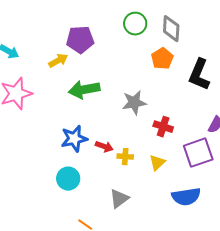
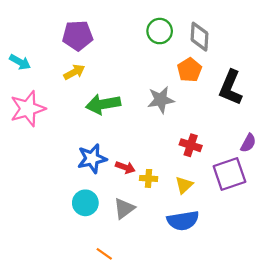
purple pentagon: (80, 40) -> (78, 35), moved
gray star: (134, 103) -> (161, 100), moved
blue semicircle: (186, 197) -> (183, 221), moved
gray triangle: (119, 199) -> (124, 208), moved

